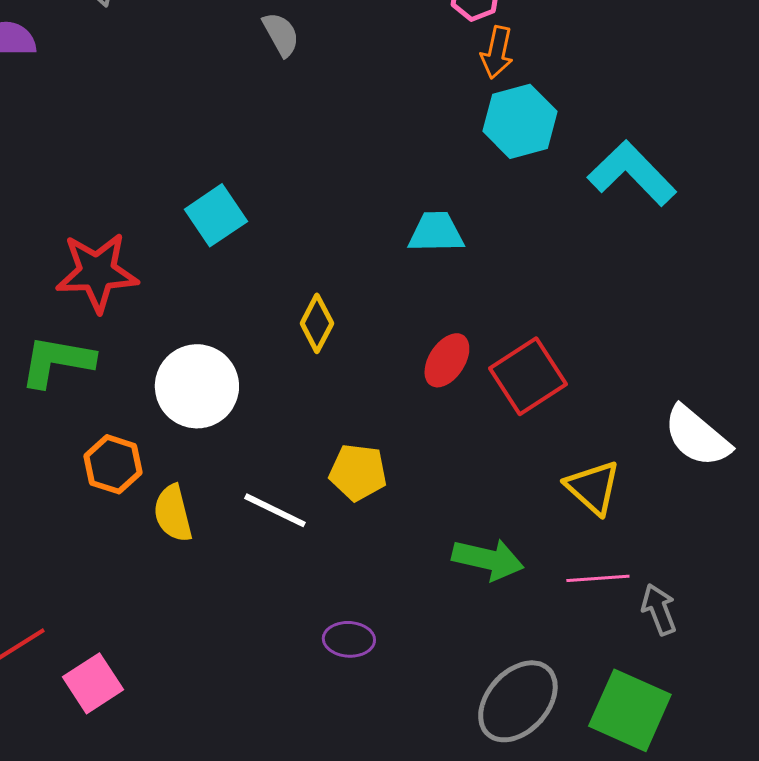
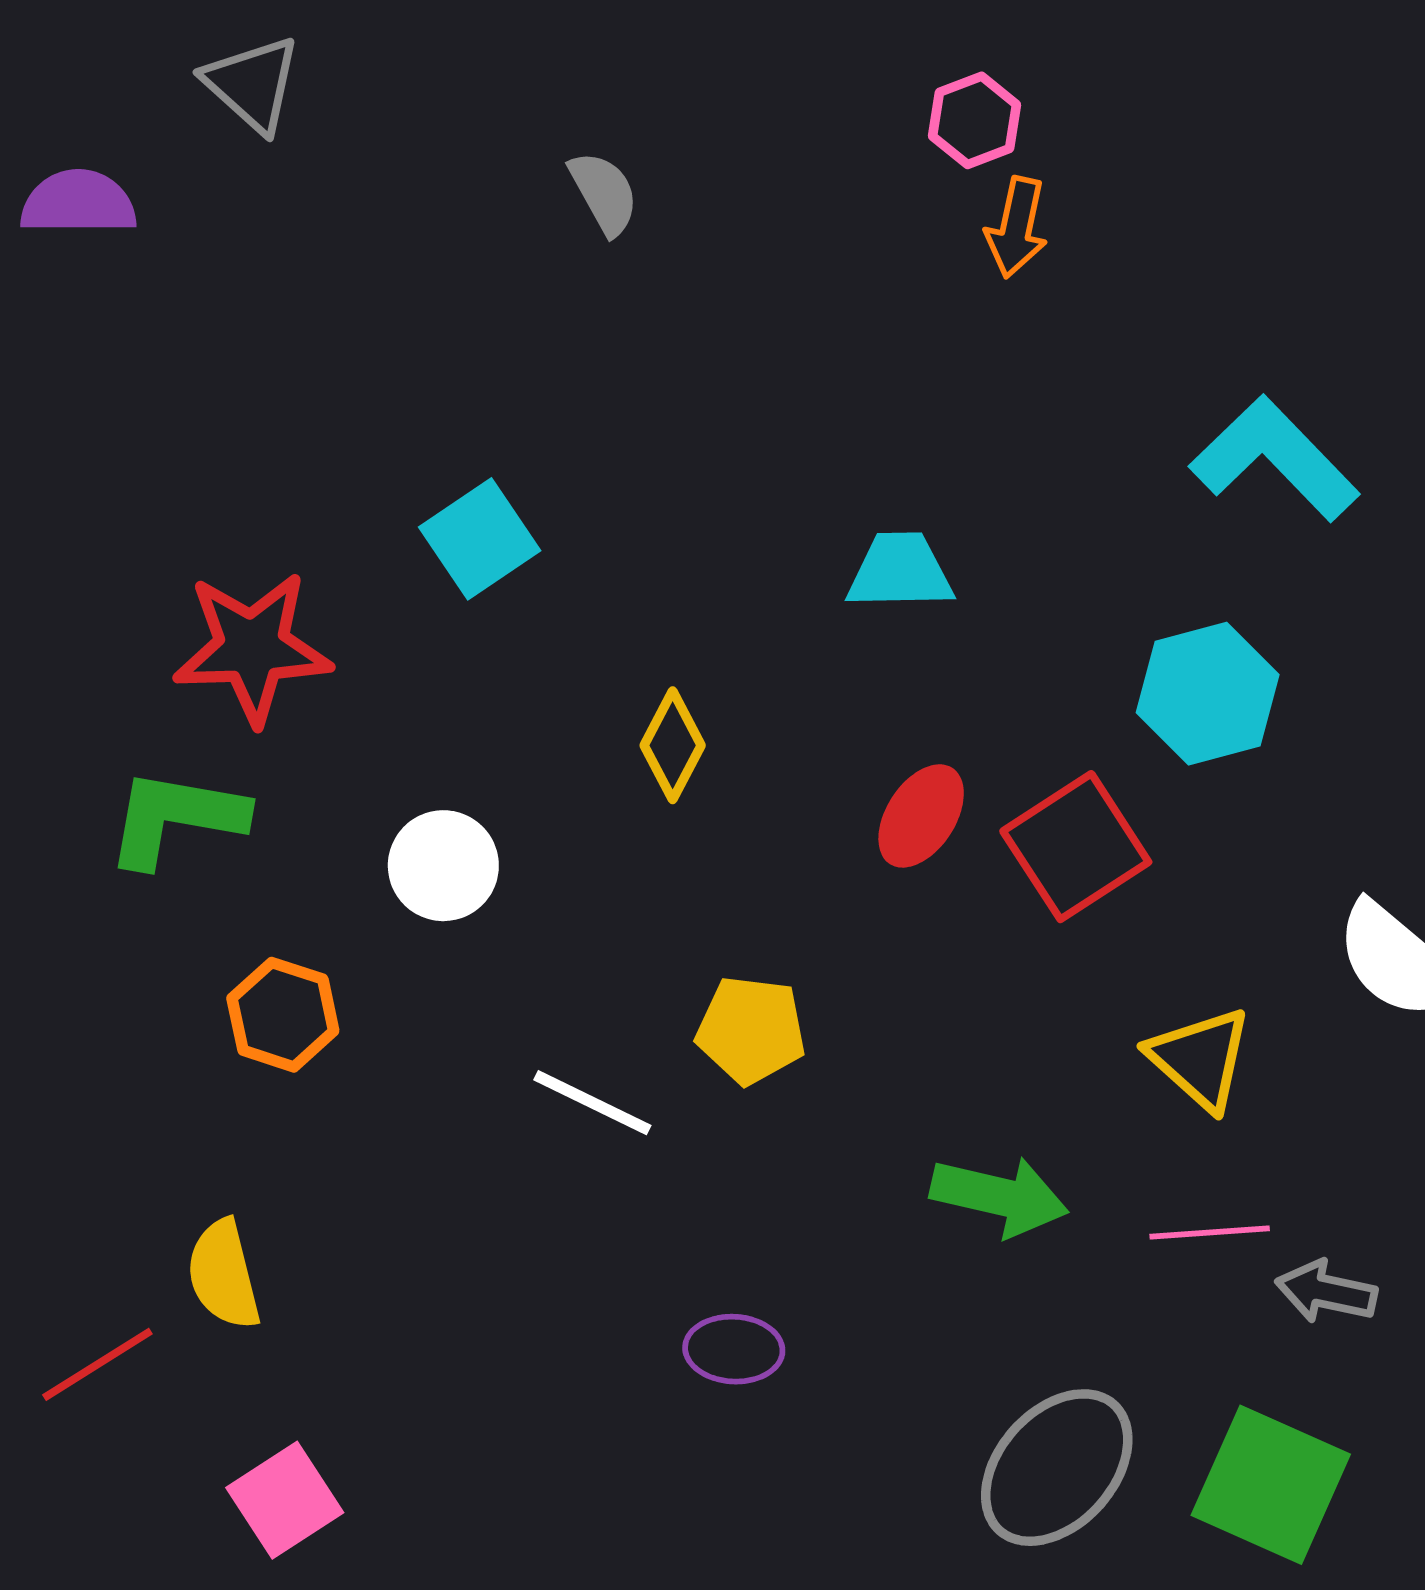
cyan hexagon: (520, 121) -> (1208, 694), moved
white circle: (197, 386) -> (443, 866), size x0.7
yellow semicircle: (173, 513) -> (224, 1275), moved
gray arrow: (659, 609) -> (1326, 1292), turned -57
pink square: (93, 683) -> (285, 1500), moved

